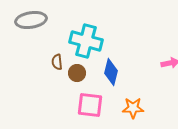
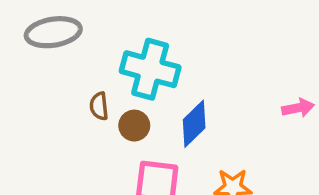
blue diamond: (111, 72) -> (194, 124), turned 32

